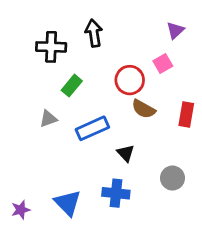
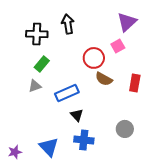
purple triangle: (175, 30) -> (127, 22), size x1.5
green rectangle: (72, 86) -> (42, 64), moved
black triangle: (126, 153) -> (77, 115), moved

